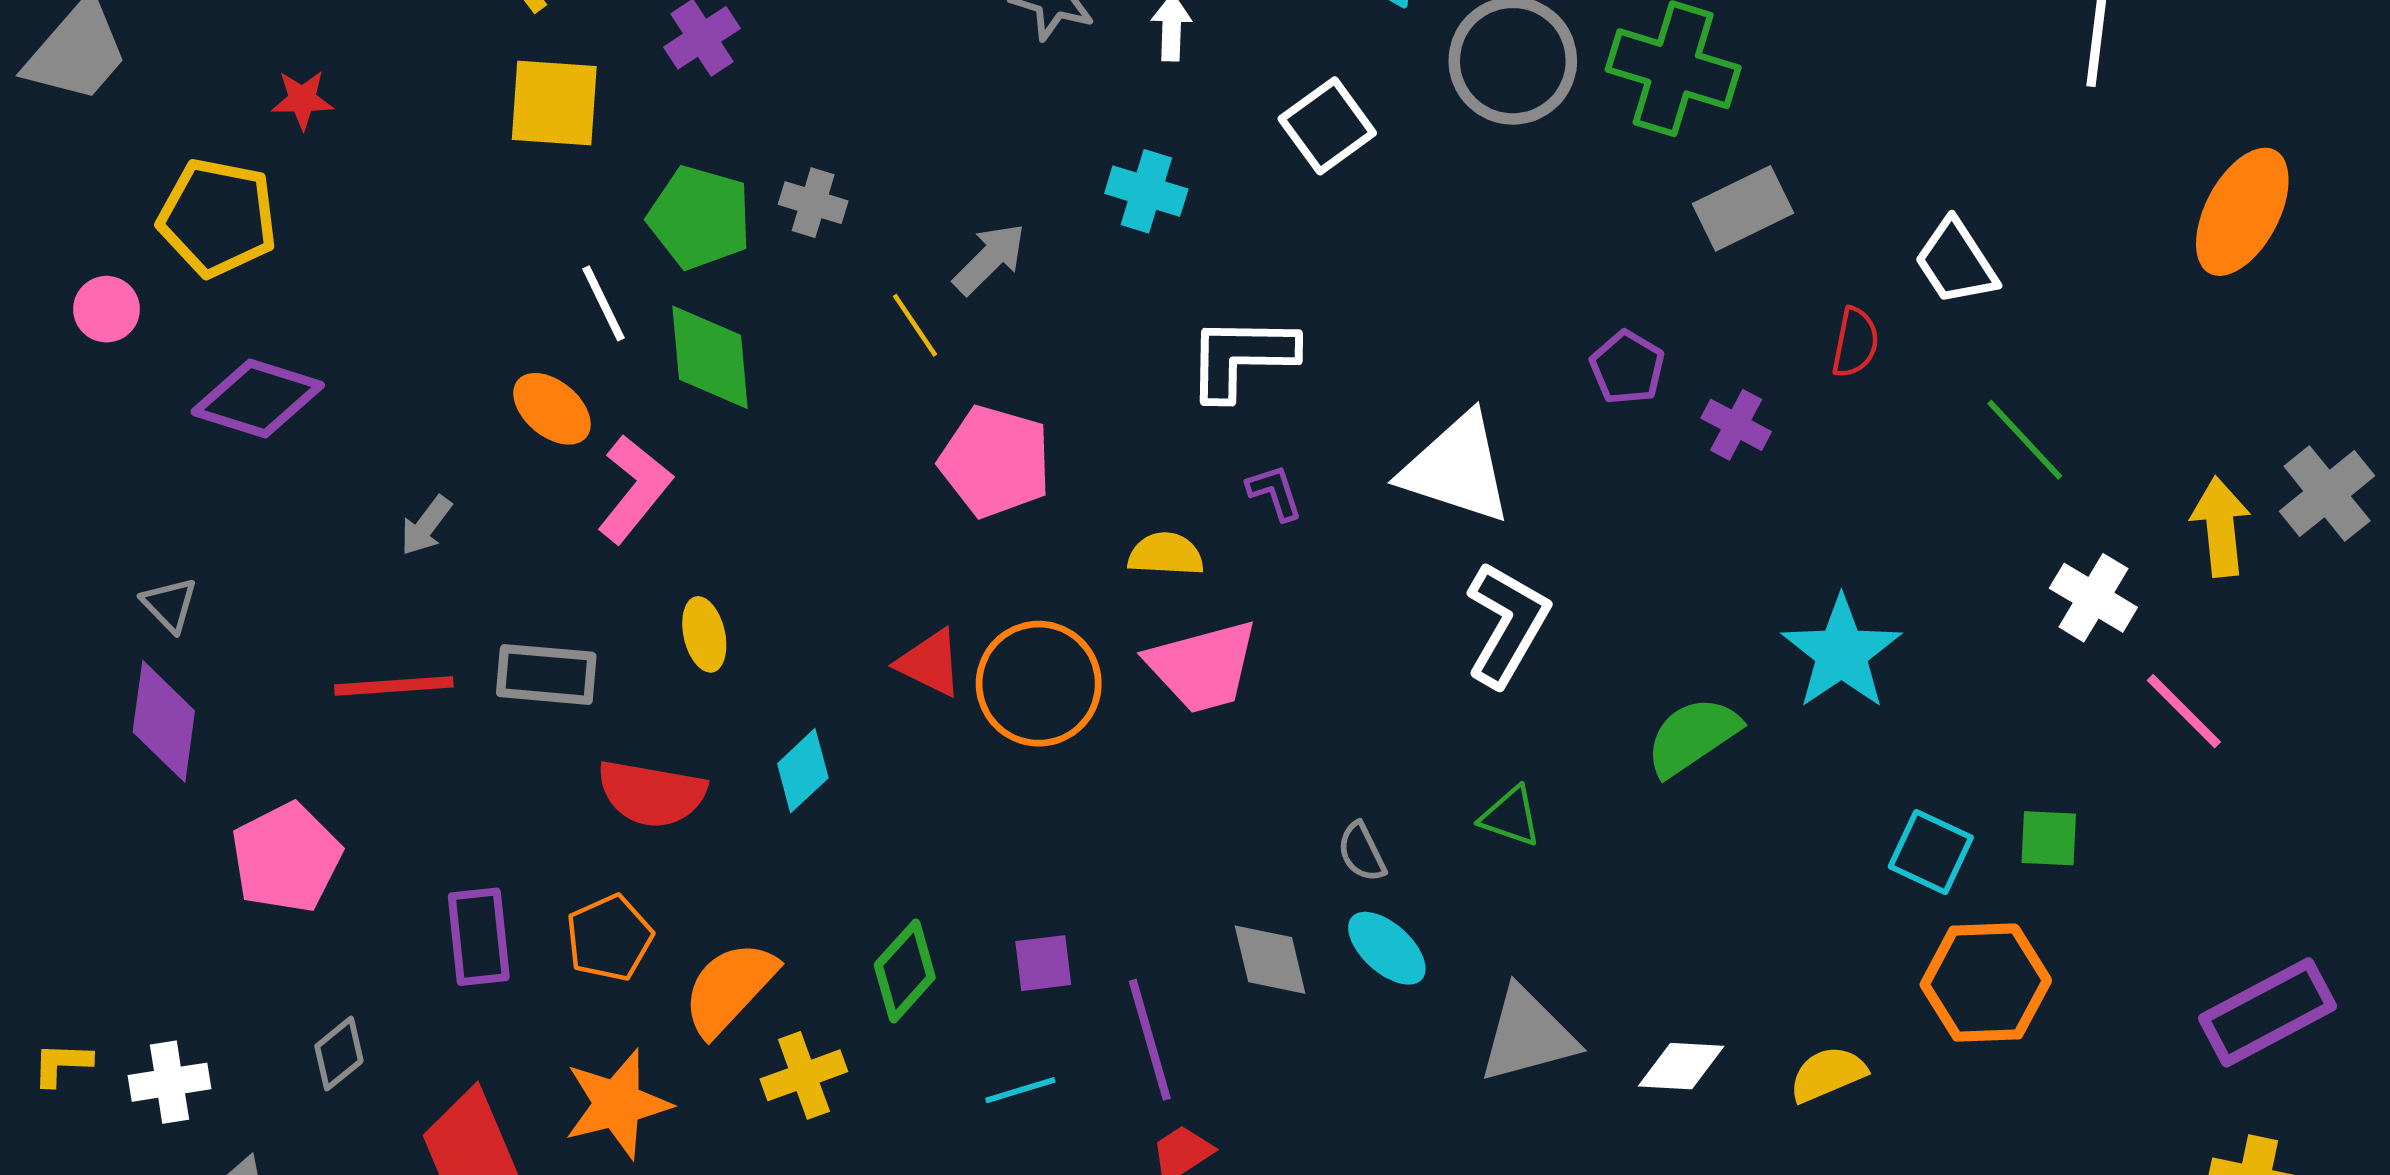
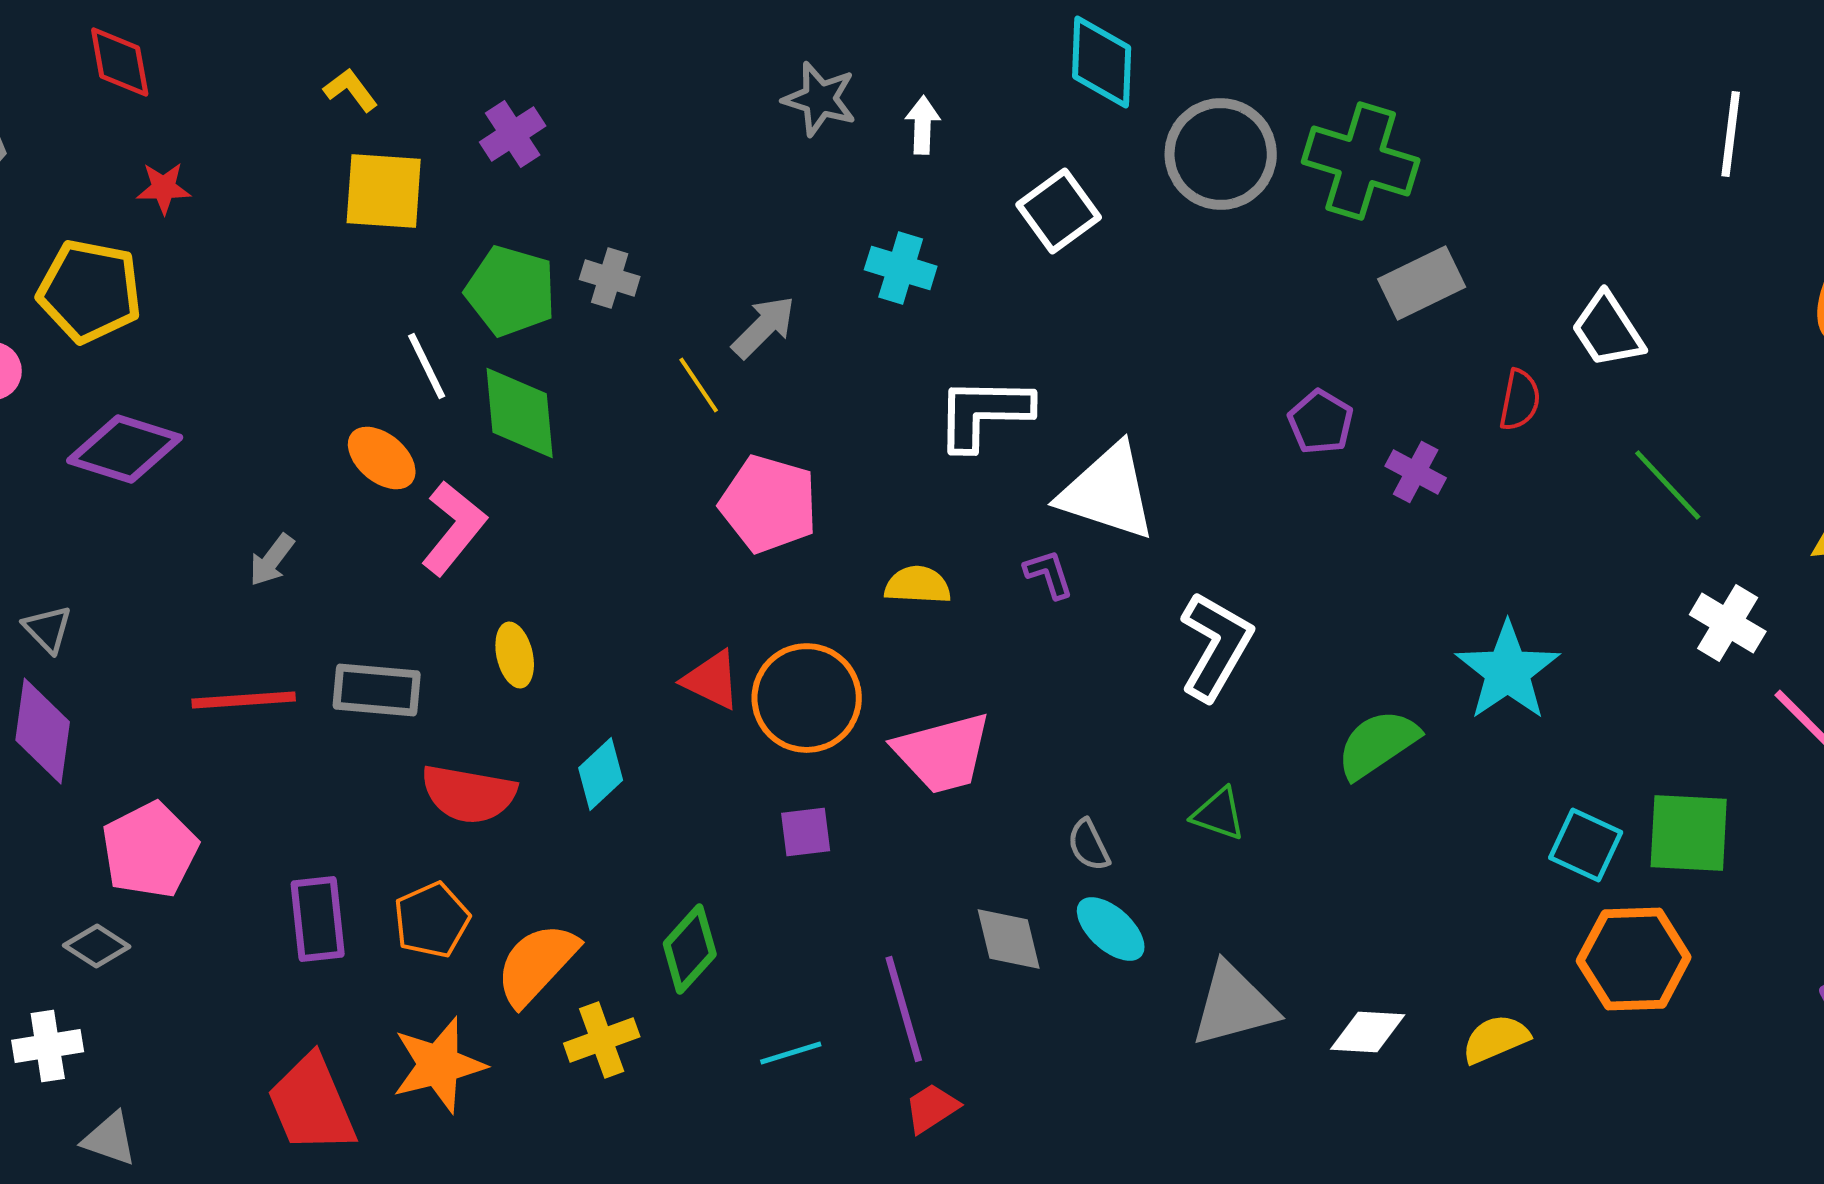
white triangle: (1457, 468) -> (1108, 492), moved
purple L-shape: (1275, 492) -> (1049, 574), moved
pink trapezoid: (1202, 666) -> (943, 753), moved
green square: (2049, 838) -> (1689, 833), size x1.6
purple square: (1043, 963) -> (806, 832), moved
gray diamond: (339, 1054) -> (97, 946), moved, turned 72

